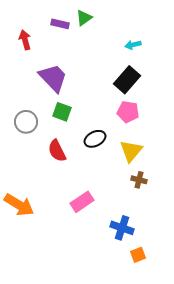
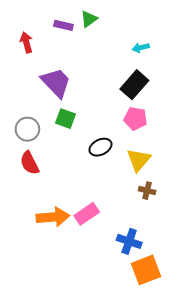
red semicircle: (57, 151) -> (30, 163), moved
orange arrow: (19, 205) -> (53, 217), moved, turned -36
orange square: (138, 255) -> (146, 270), size x1.8

